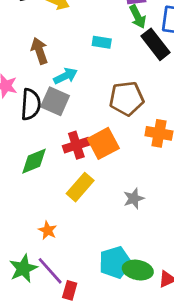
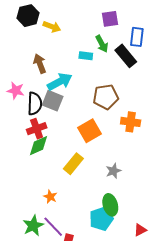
green arrow: (138, 17) -> (102, 44), moved
cyan arrow: (65, 76) -> (60, 82), size x1.4
red cross: (76, 145) -> (37, 129), moved
green ellipse: (138, 270) -> (110, 205), moved, turned 65

